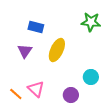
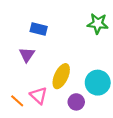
yellow ellipse: (57, 50) -> (61, 76), moved
cyan circle: (91, 77) -> (98, 83), size x1.5

